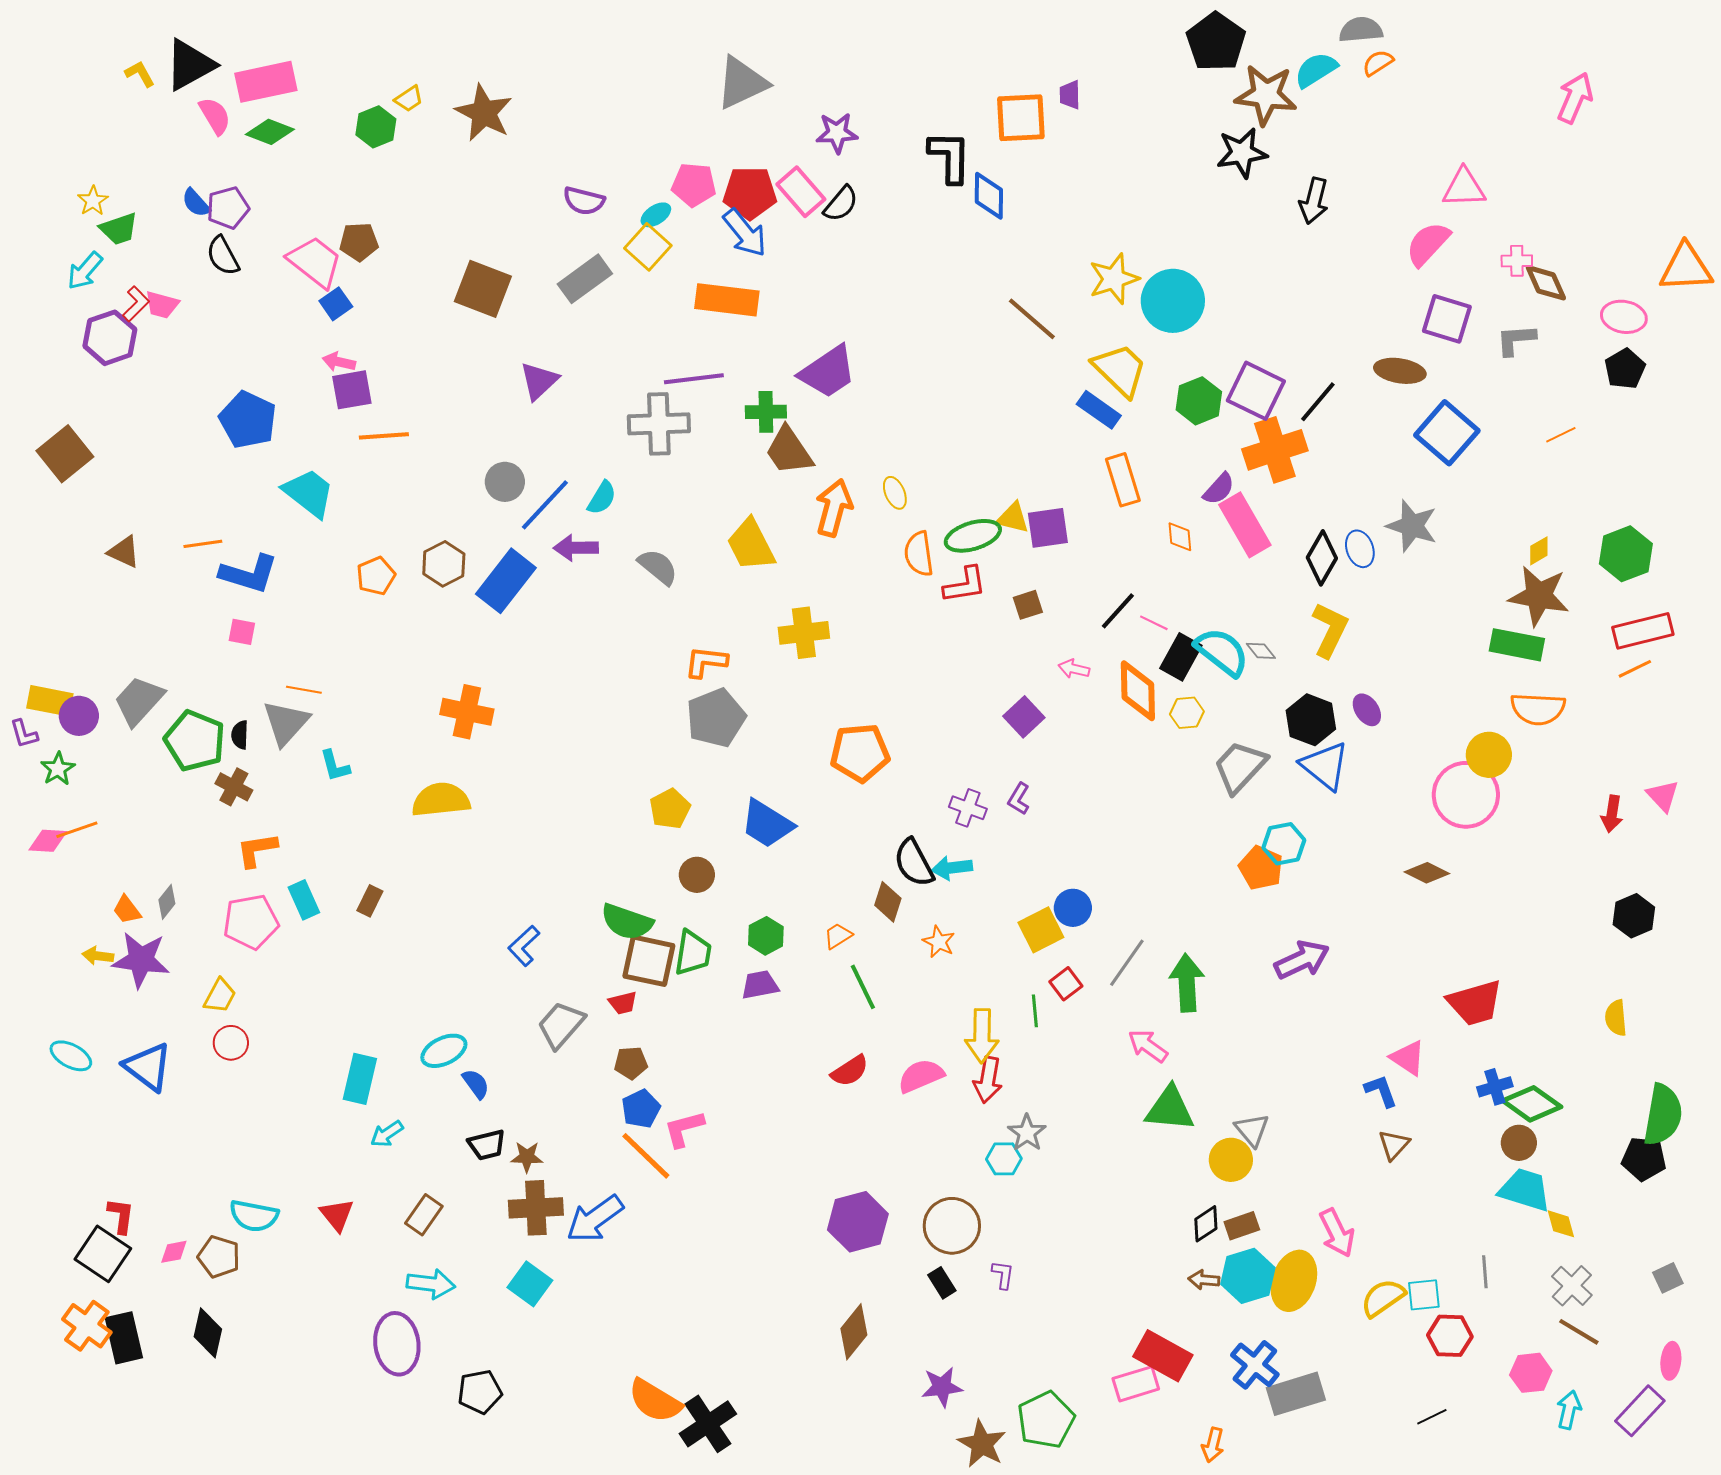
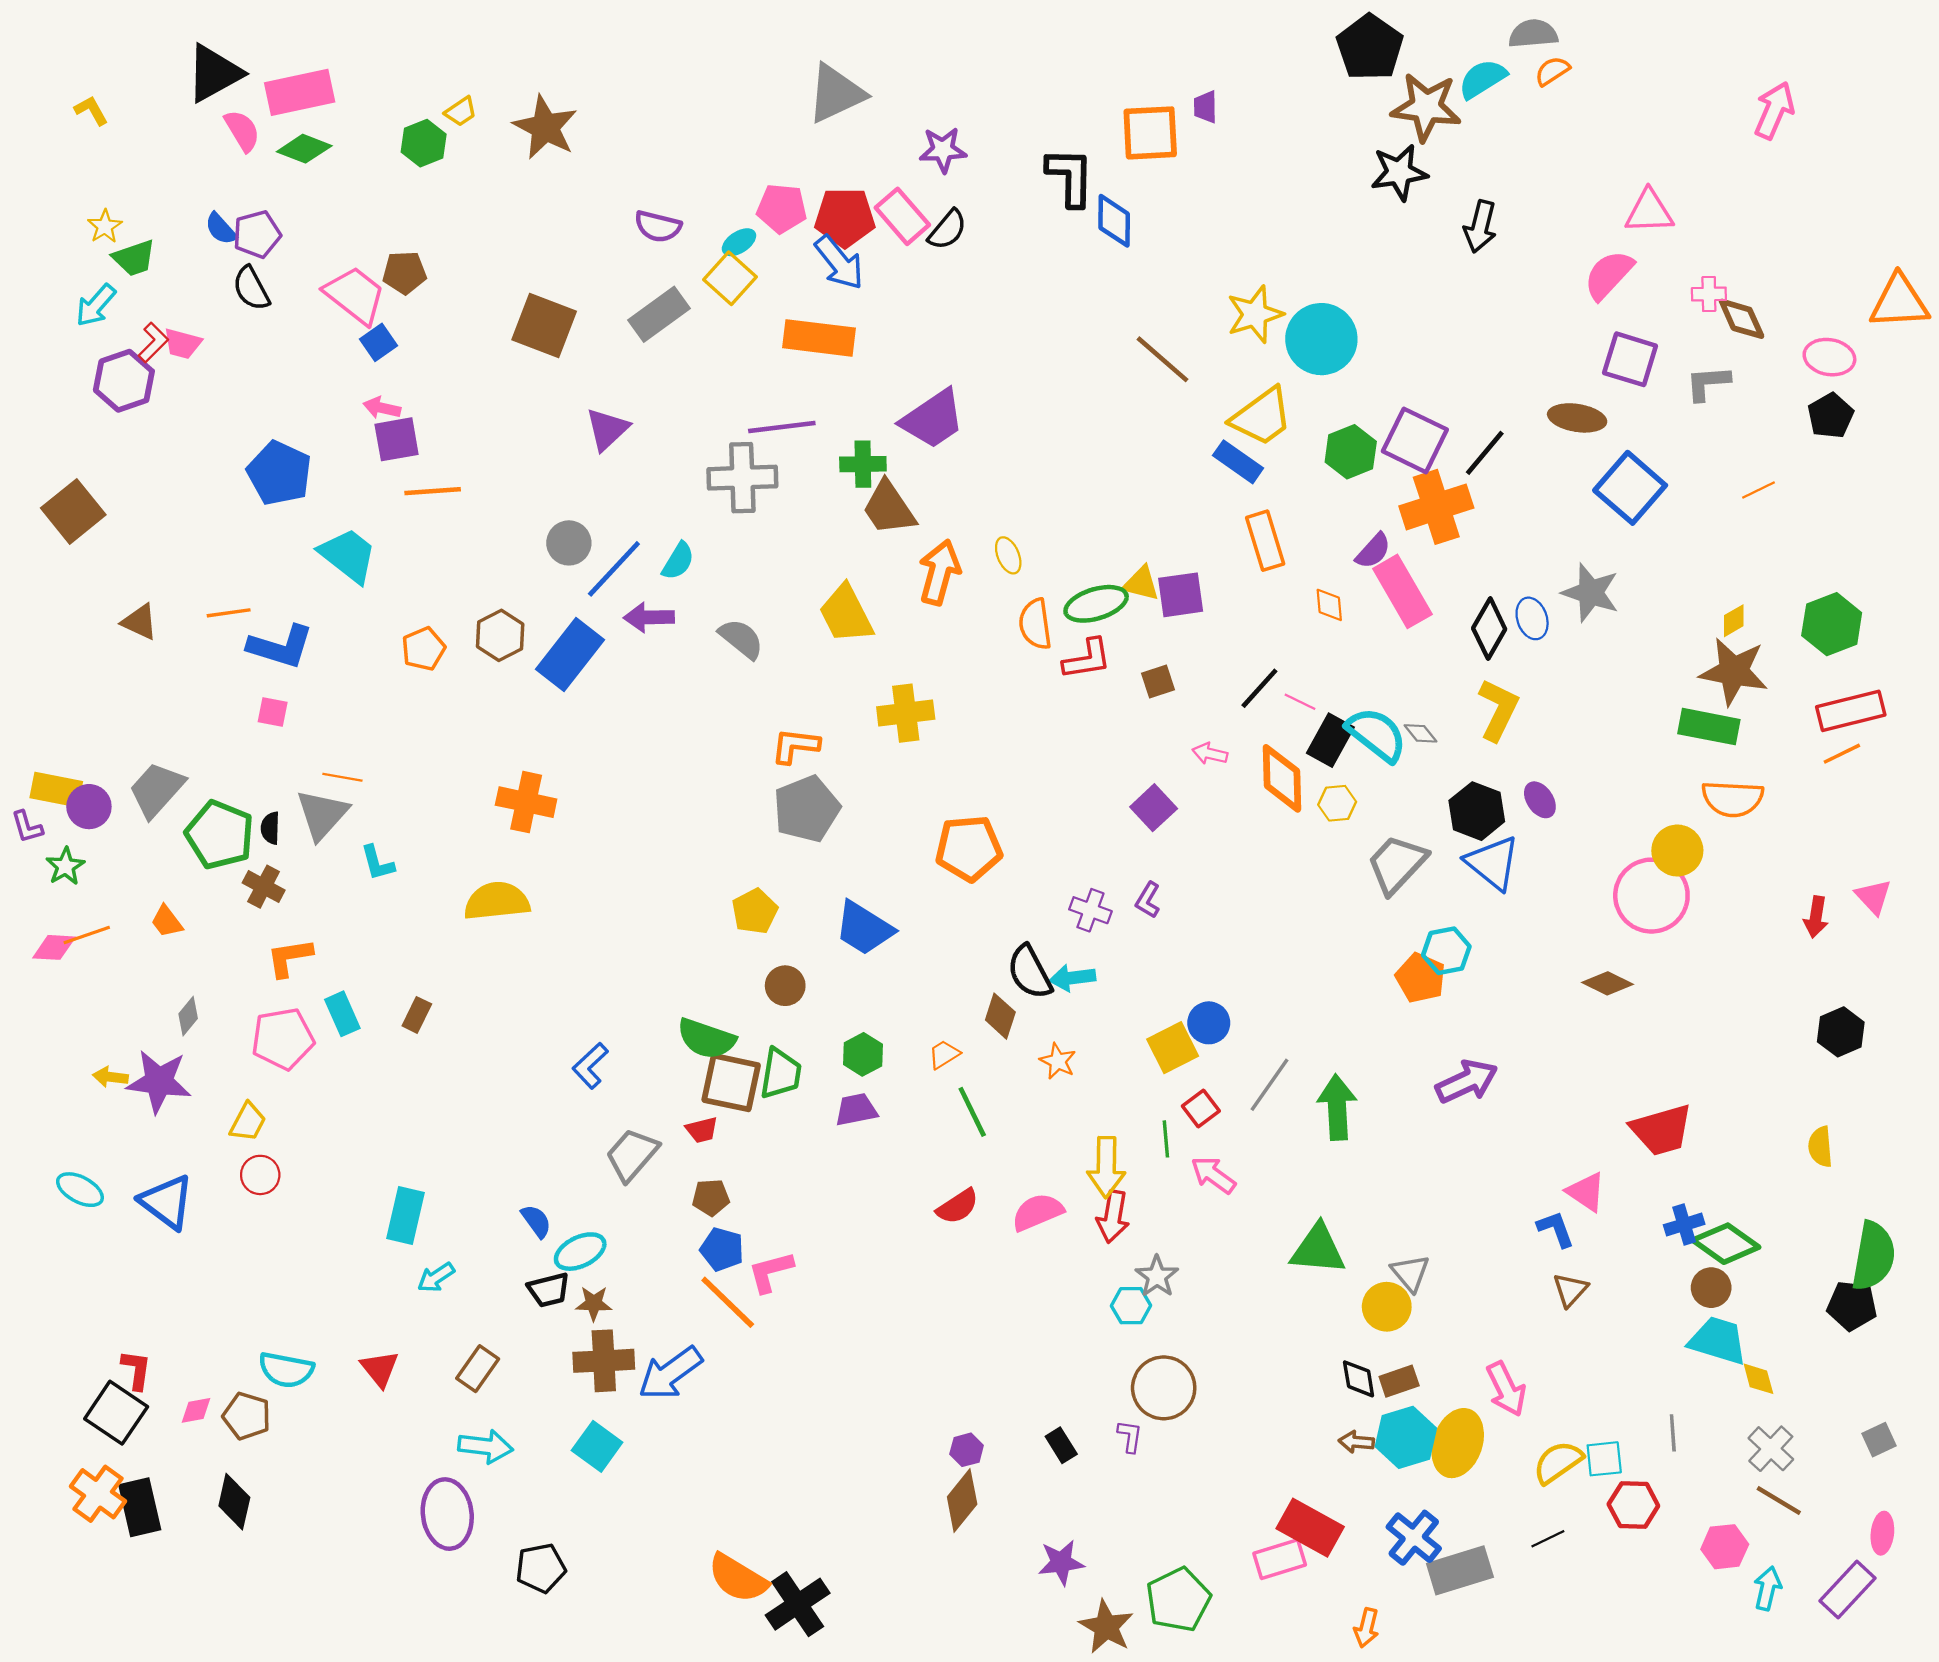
yellow L-shape: (140, 74) -> (91, 110), moved
yellow trapezoid: (1120, 370) -> (1262, 417), turned 100
orange trapezoid: (127, 910) -> (167, 921), moved
pink arrow: (1148, 1046) -> (1213, 1175), moved
cyan ellipse: (444, 1051) -> (580, 1252), moved
blue pentagon: (641, 1109) -> (722, 1249), turned -30
purple hexagon: (858, 1222) -> (967, 1450), moved, size x0.5
black diamond: (1206, 1224) -> (1359, 1379), turned -66
brown circle: (952, 1226) -> (1164, 1388), moved
black line: (1432, 1417) -> (1548, 1539), moved

